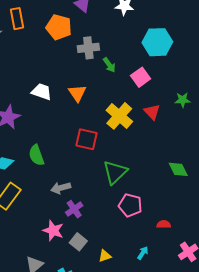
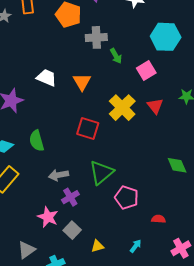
green triangle: (115, 172) -> (101, 173), moved

